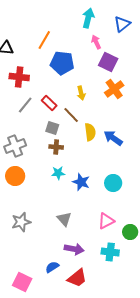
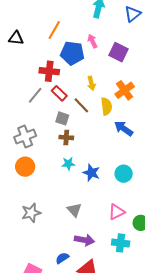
pink arrow: (96, 42) -> (92, 41), moved
red cross: (19, 77) -> (49, 71), moved
orange cross: (114, 89) -> (125, 90), moved
yellow semicircle: (90, 132) -> (106, 106), moved

